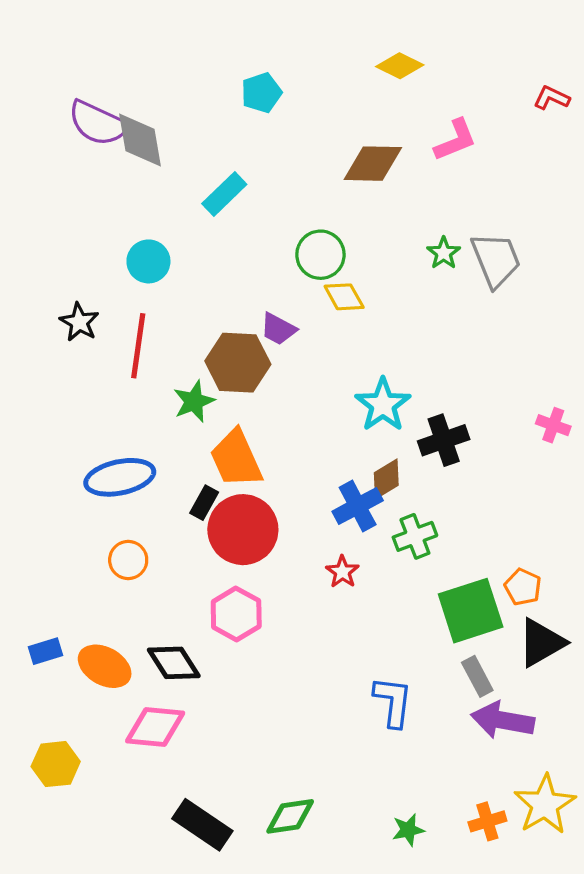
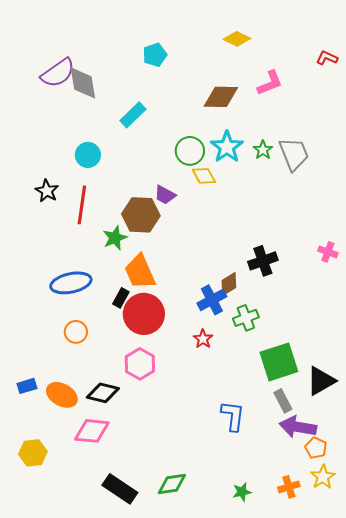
purple semicircle: (98, 123) -> (58, 73), turned -60
cyan star: (383, 405) -> (227, 147), moved
orange pentagon: (523, 587) -> (316, 448), moved
black diamond: (174, 663) -> (103, 393), turned -44
yellow star: (545, 805) -> (323, 477), size x0.7

